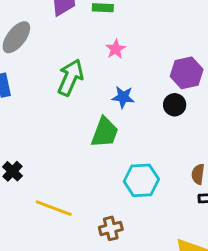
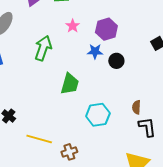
purple hexagon: (187, 73) -> (106, 29), moved
blue star: (123, 97) -> (95, 51), moved
brown cross: (111, 228) -> (69, 152), moved

